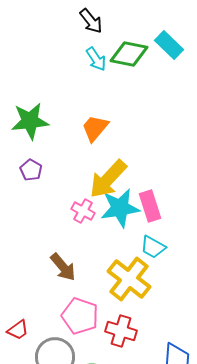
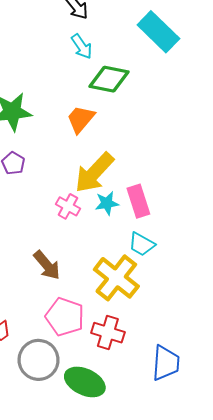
cyan rectangle: (169, 45) -> (158, 32), size x1.4
green diamond: (129, 54) -> (109, 79), moved
cyan star: (120, 208) -> (107, 203), size x0.6

